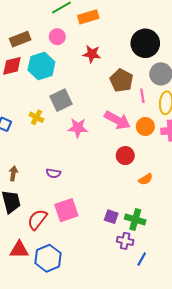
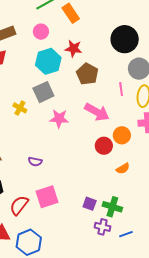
orange rectangle: (88, 17) -> (71, 13), turned 72
cyan hexagon: (41, 66) -> (48, 61), moved
brown pentagon: (121, 80) -> (87, 74), moved
orange circle: (145, 127) -> (122, 135), moved
blue line: (142, 259) -> (126, 234), moved, turned 40

